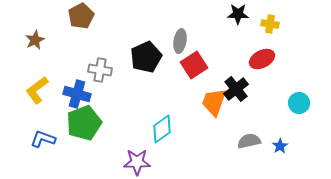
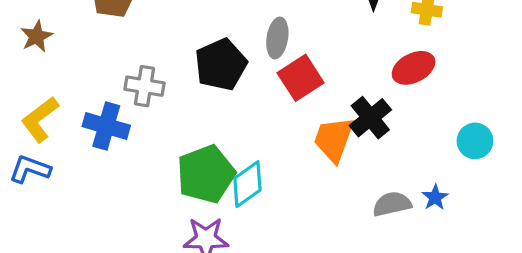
green pentagon: (84, 123) -> (206, 174), moved
blue L-shape: (43, 139) -> (30, 169), moved
blue star: (280, 146) -> (435, 197), moved

